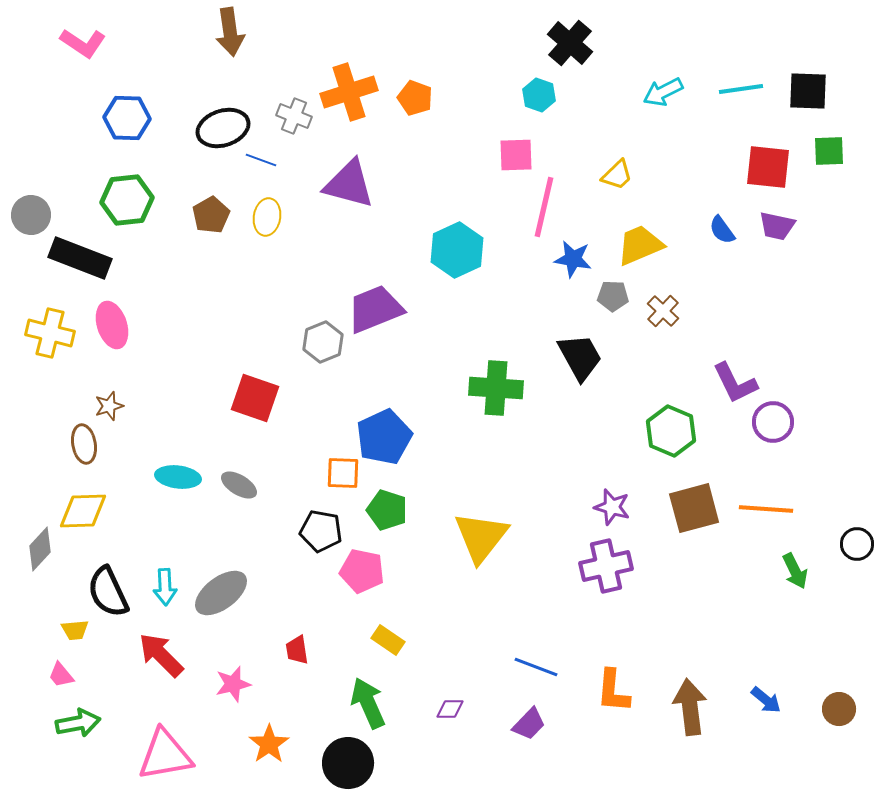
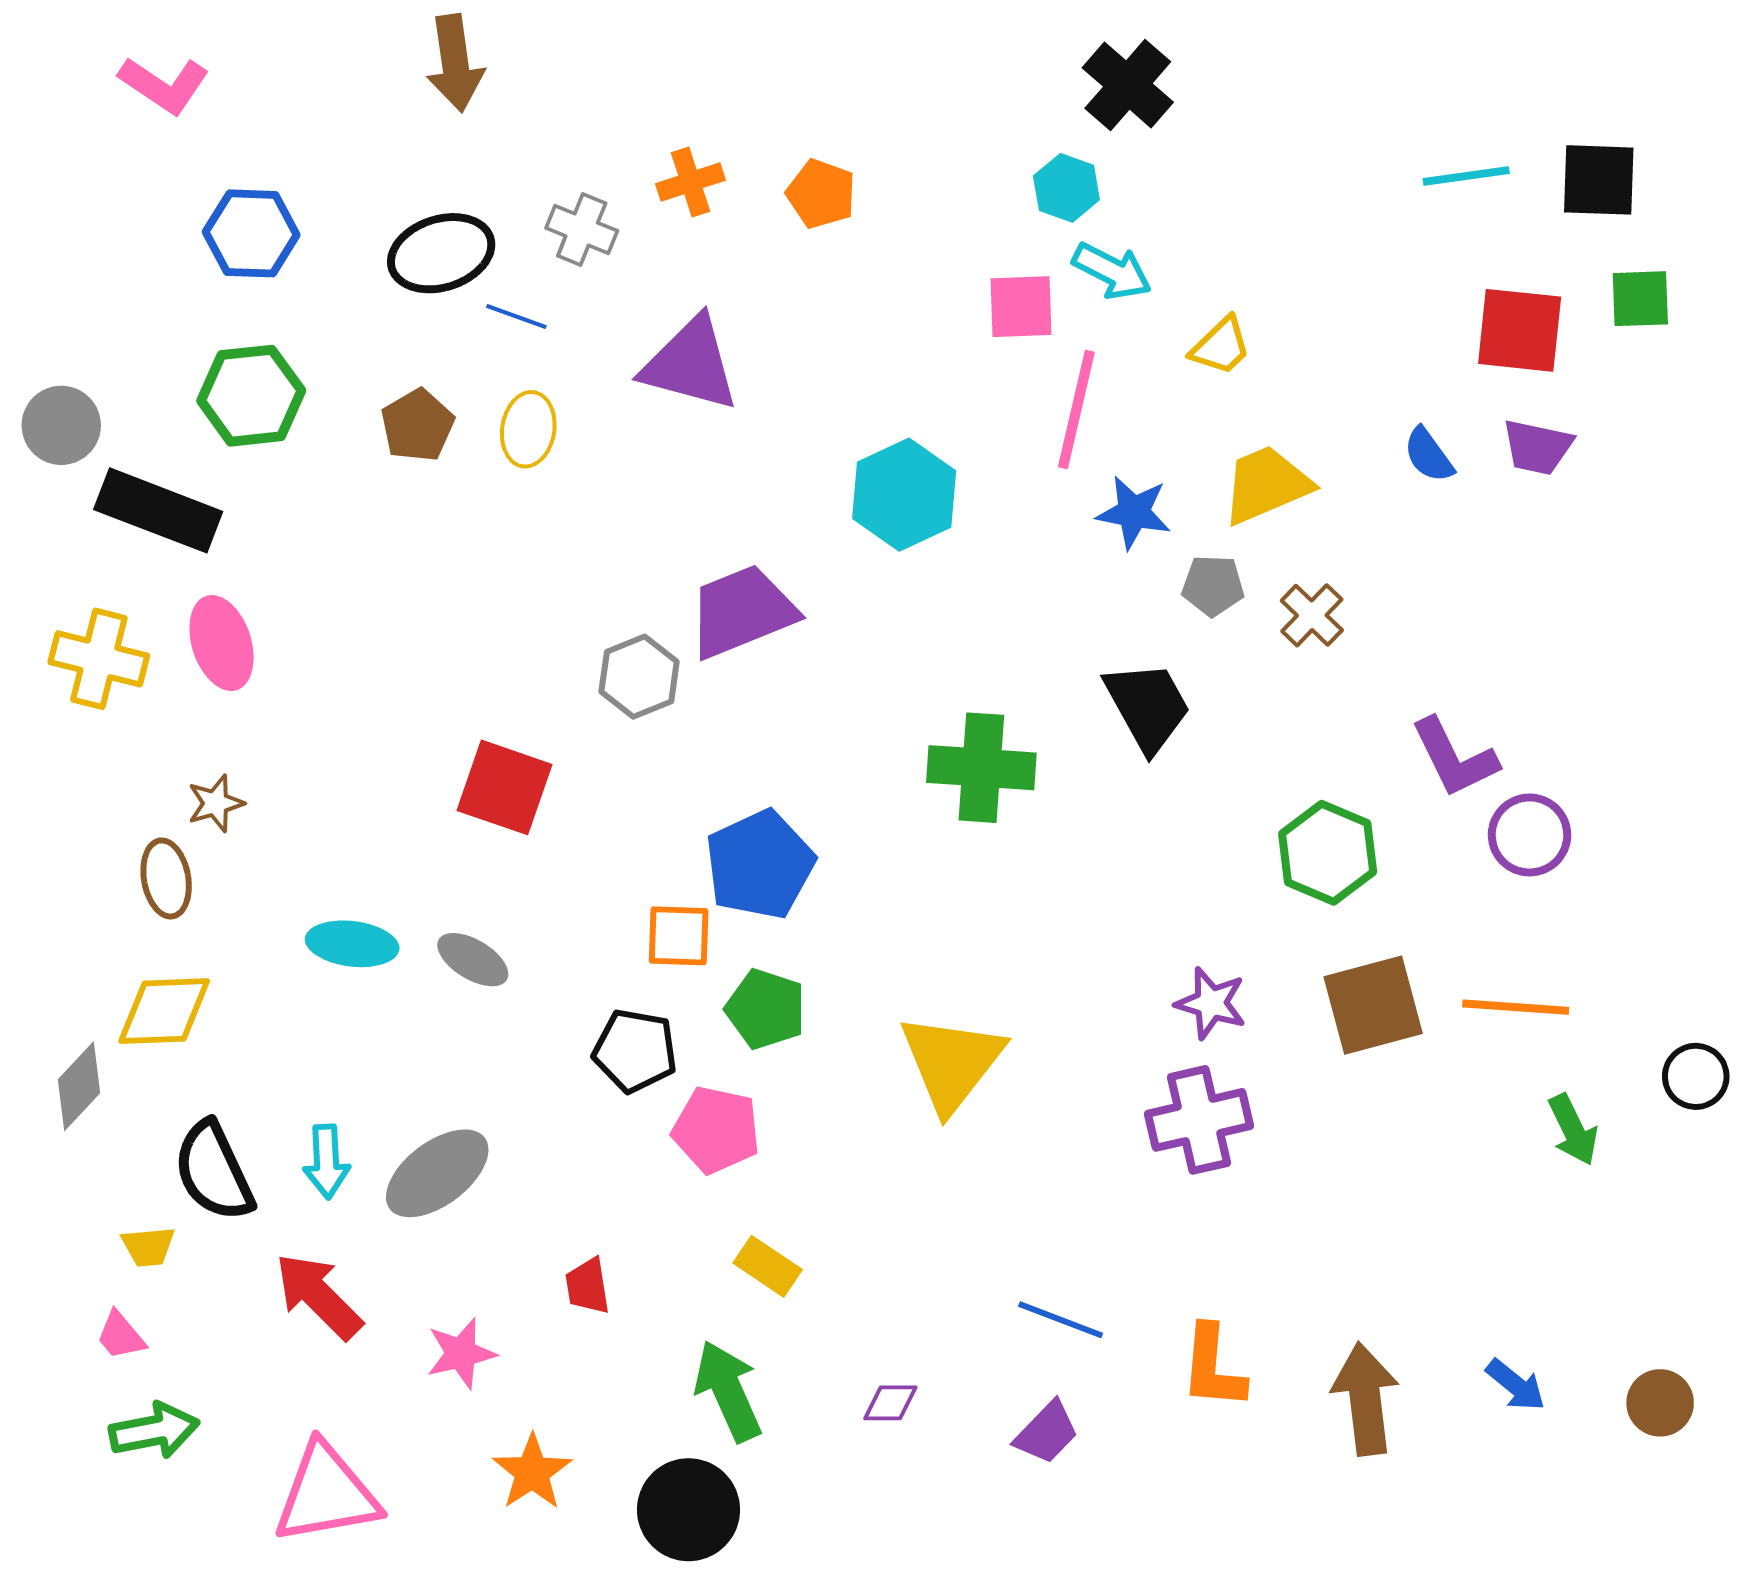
orange cross: (349, 92) -> (690, 182), size x0.6
cyan arrow: (663, 92) -> (1112, 271), moved, turned -126

